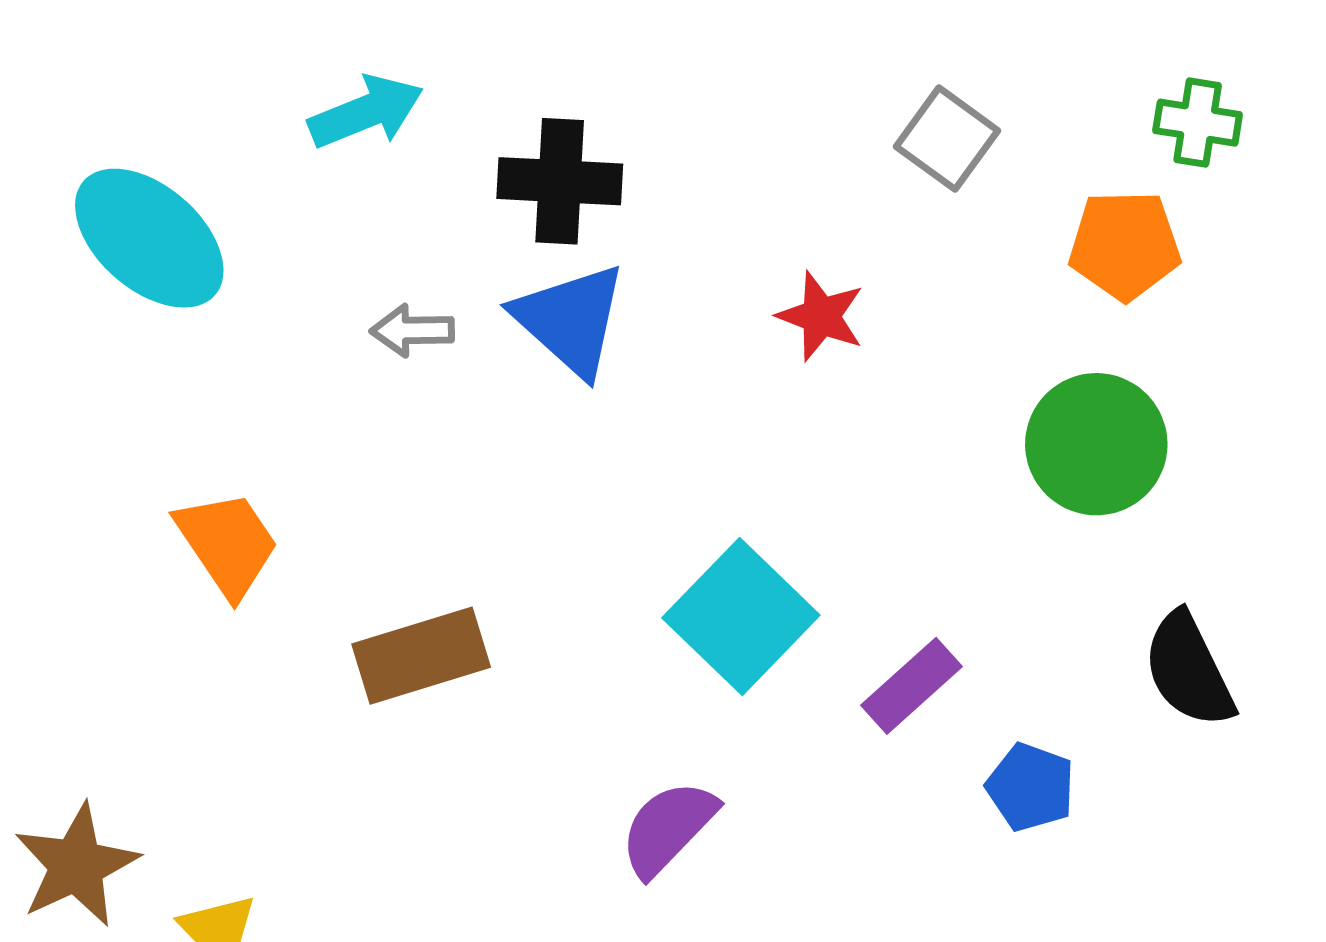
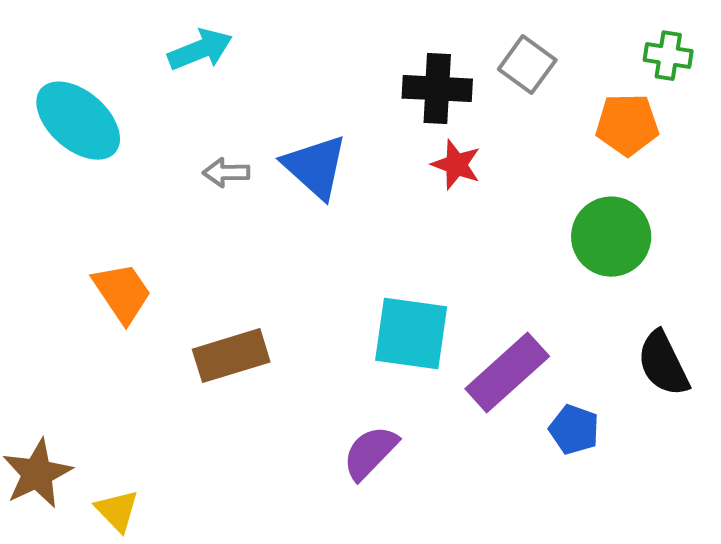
black cross: (560, 181) -> (437, 89), moved
cyan square: (741, 617) -> (411, 334), turned -36
purple rectangle: (912, 686) -> (507, 373), size x1.5

